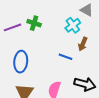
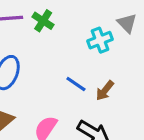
brown arrow: (83, 44) -> (105, 91), moved

